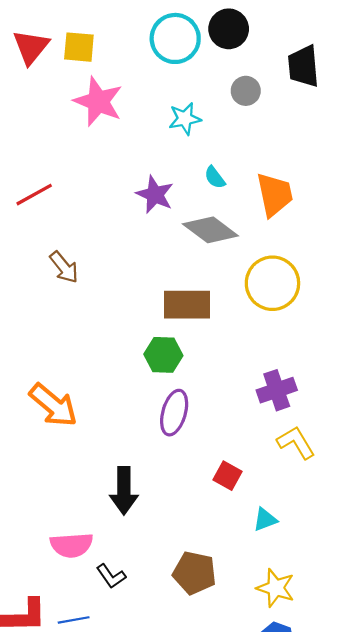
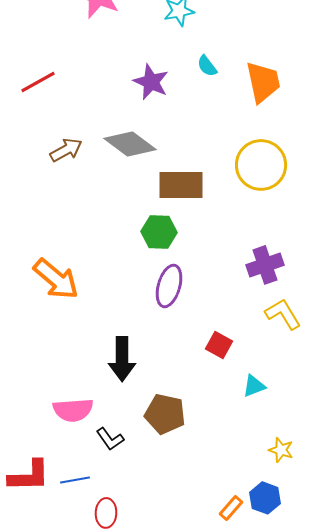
gray diamond: (210, 230) -> (130, 144), moved
brown arrow: (64, 267) -> (66, 150), turned -80
brown pentagon: (194, 573) -> (165, 414), moved
yellow star: (276, 588) -> (281, 450), moved, size x0.7

